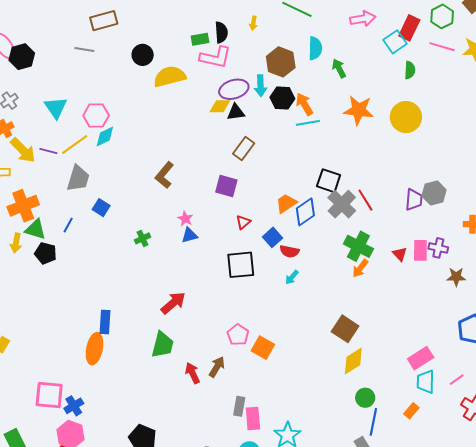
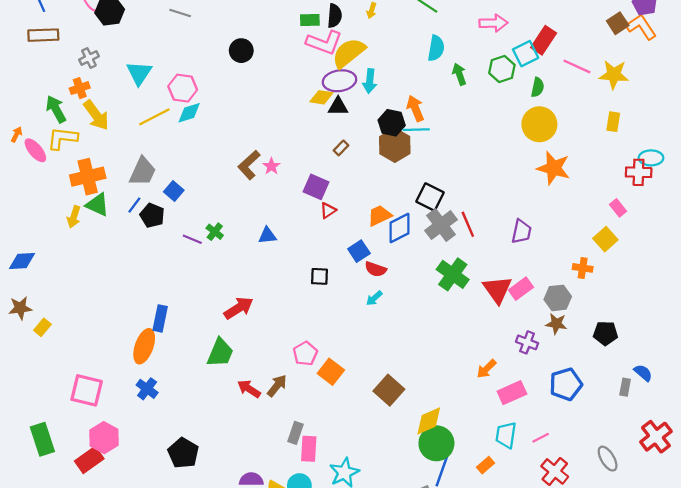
green hexagon: (442, 16) -> (502, 69), moved
black circle: (143, 55) -> (241, 51), moved
brown hexagon: (281, 62) -> (395, 145), moved
yellow semicircle: (170, 77) -> (349, 53), moved, turned -32
black hexagon: (282, 98) -> (392, 123), moved
orange star: (359, 110) -> (553, 168), moved
yellow circle: (406, 117) -> (539, 124), moved
brown rectangle: (244, 148) -> (341, 148), size x0.6
purple line: (48, 151) -> (192, 239), moved
gray trapezoid: (78, 178) -> (143, 172), moved
gray hexagon: (434, 193) -> (558, 298), moved
pink star: (185, 219) -> (271, 166), moved
red triangle: (243, 222) -> (328, 210), moved
green cross: (143, 238) -> (215, 232), turned -35
purple cross: (438, 248) -> (527, 342), moved
pink rectangle: (420, 250) -> (521, 289), turned 45
black pentagon: (46, 253) -> (152, 215), moved
red triangle: (400, 254) -> (497, 289), size x1.8
black square: (241, 265) -> (320, 276), size x0.6
orange arrow: (360, 268) -> (486, 369), moved
brown square: (345, 329) -> (389, 390), moved
pink rectangle: (421, 358) -> (512, 393), moved
yellow diamond: (353, 361) -> (429, 421), moved
red arrow: (193, 373) -> (249, 389), turned -40
green circle: (365, 398) -> (436, 443), size x1.6
blue cross: (74, 406) -> (147, 389), moved, turned -30

